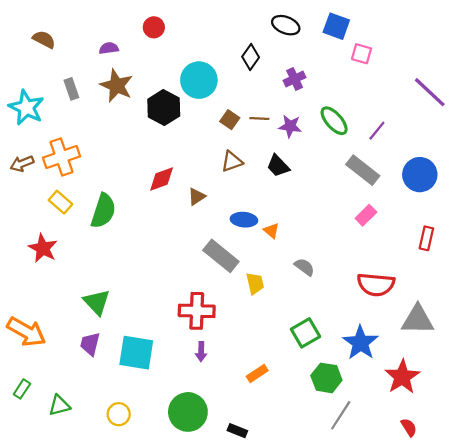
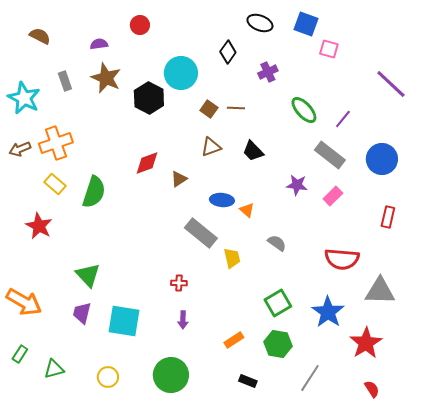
purple star: (290, 126) -> (297, 185), moved
red cross: (197, 311) -> (179, 283), size x0.5
green hexagon: (326, 378) -> (278, 344), moved
black rectangle: (237, 431) -> (248, 381), moved

